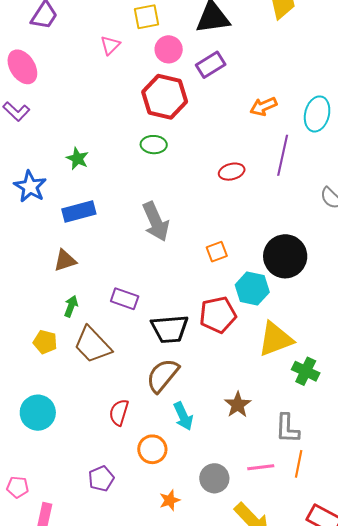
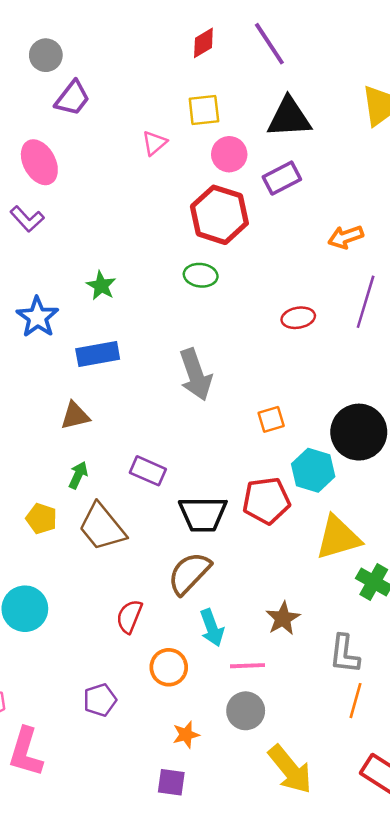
pink line: (261, 467) -> (247, 666), moved

